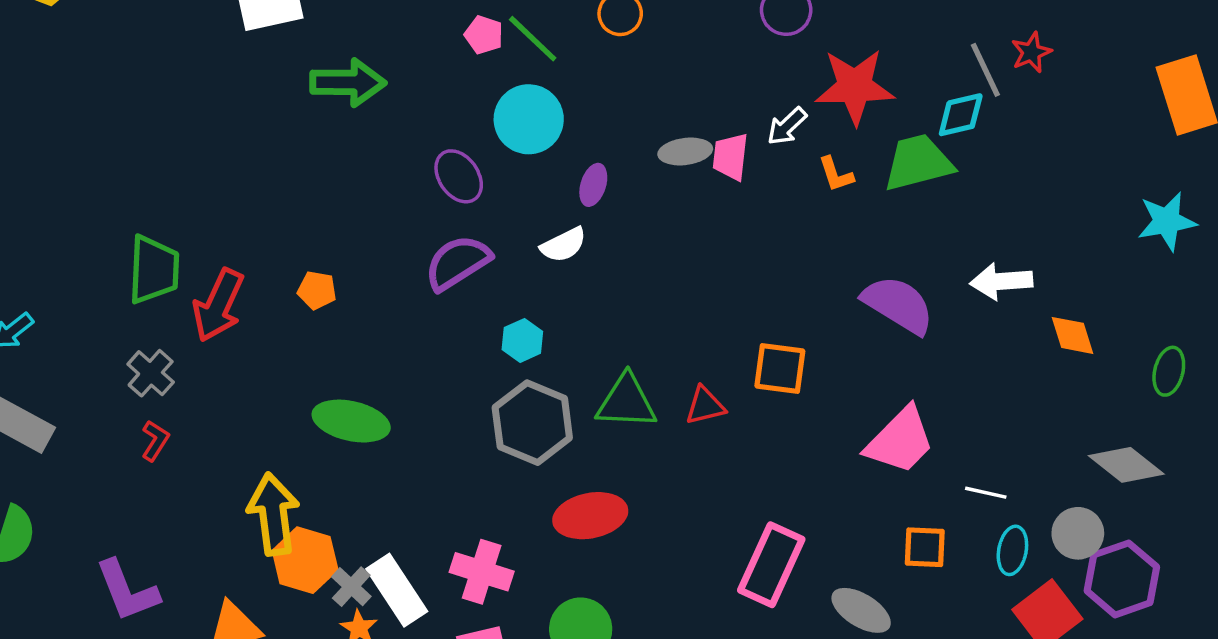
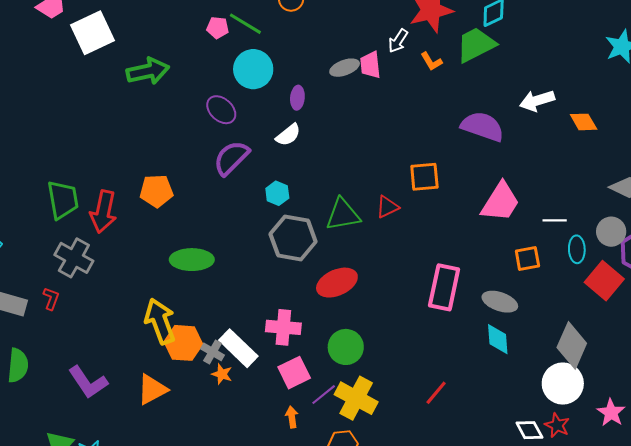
orange pentagon: (317, 290) -> (156, 191), size x1.5
gray cross: (151, 373) -> (74, 258), size x1.4
red L-shape: (155, 441) -> (51, 299), moved

